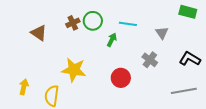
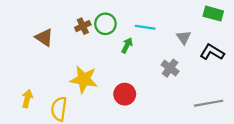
black L-shape: (190, 59) -> (212, 52), moved
red circle: (121, 78) -> (125, 94), moved

